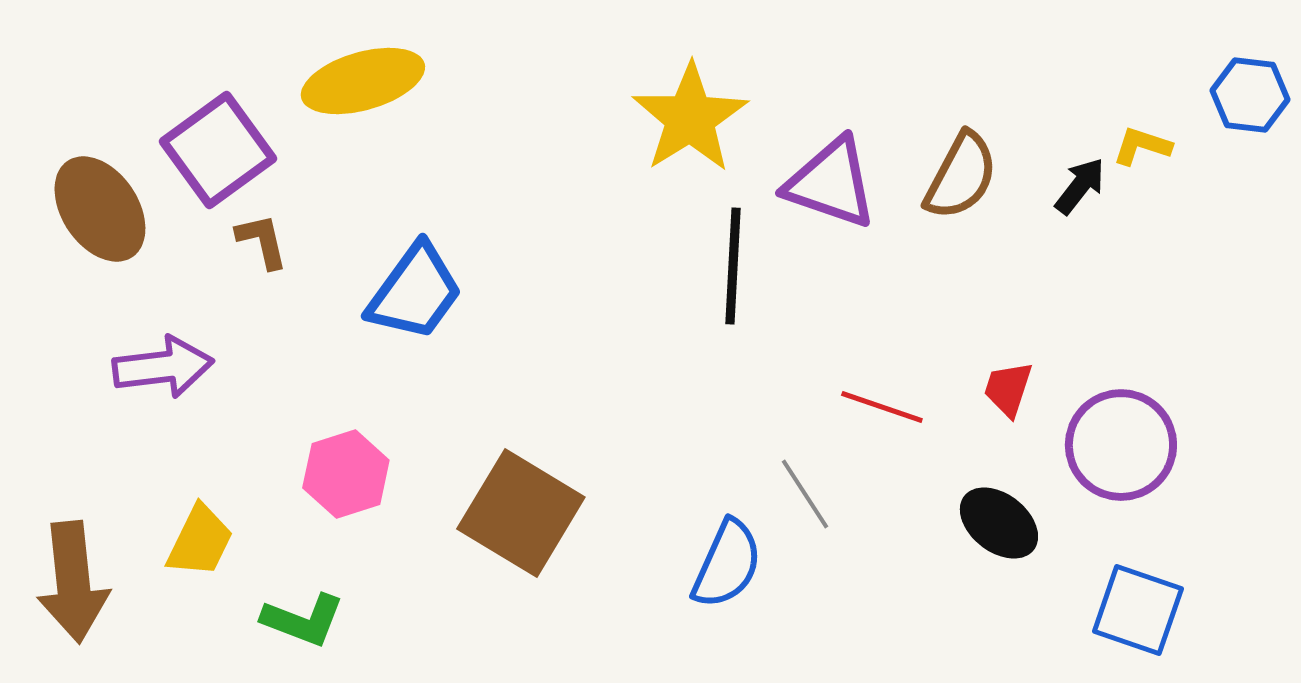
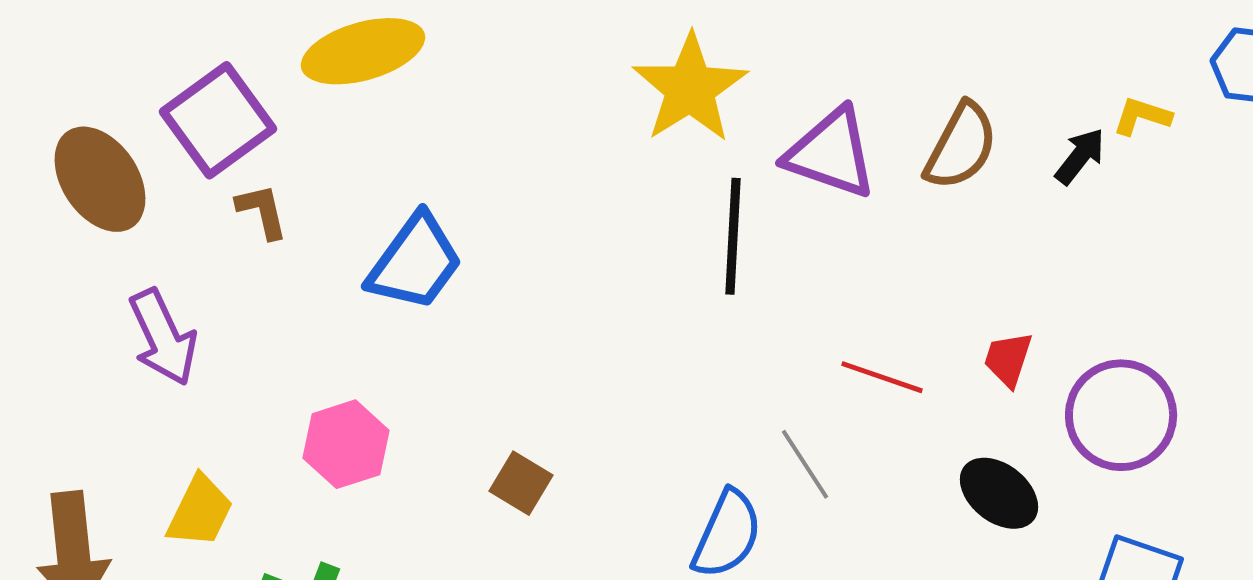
purple arrow: (163, 367) -> (163, 337), turned 72
brown square: (521, 513) -> (521, 483), size x0.5

